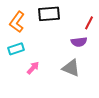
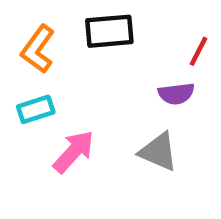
pink arrow: (33, 68) -> (74, 152), size x1.5

